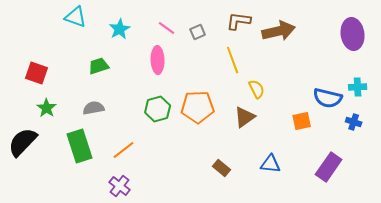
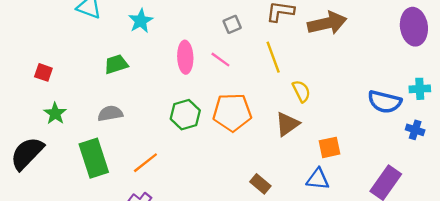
pink line: (167, 28) -> (220, 60), moved
red square: (37, 73) -> (43, 72), size x0.7
orange square: (302, 121) -> (329, 147), moved

